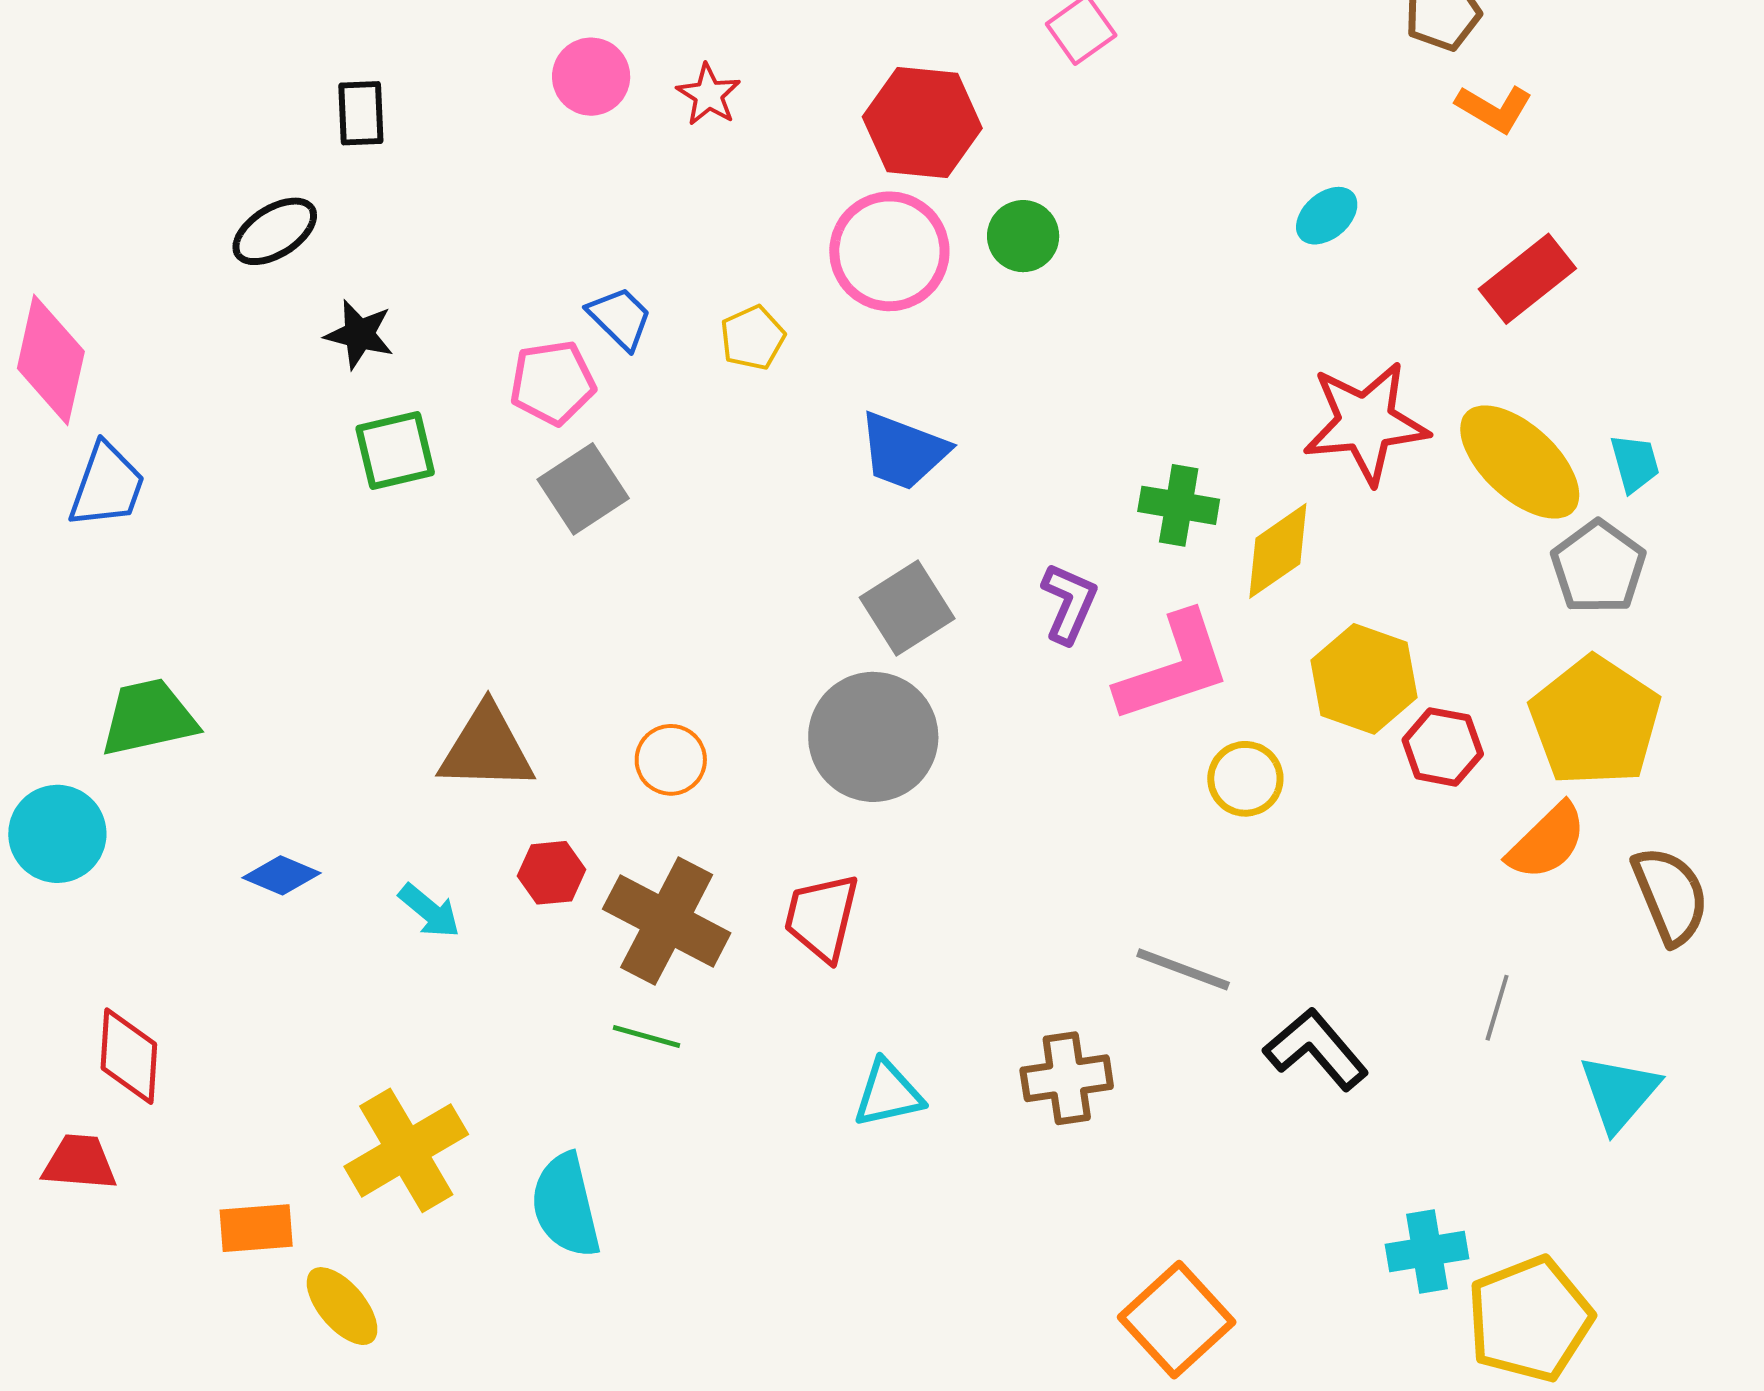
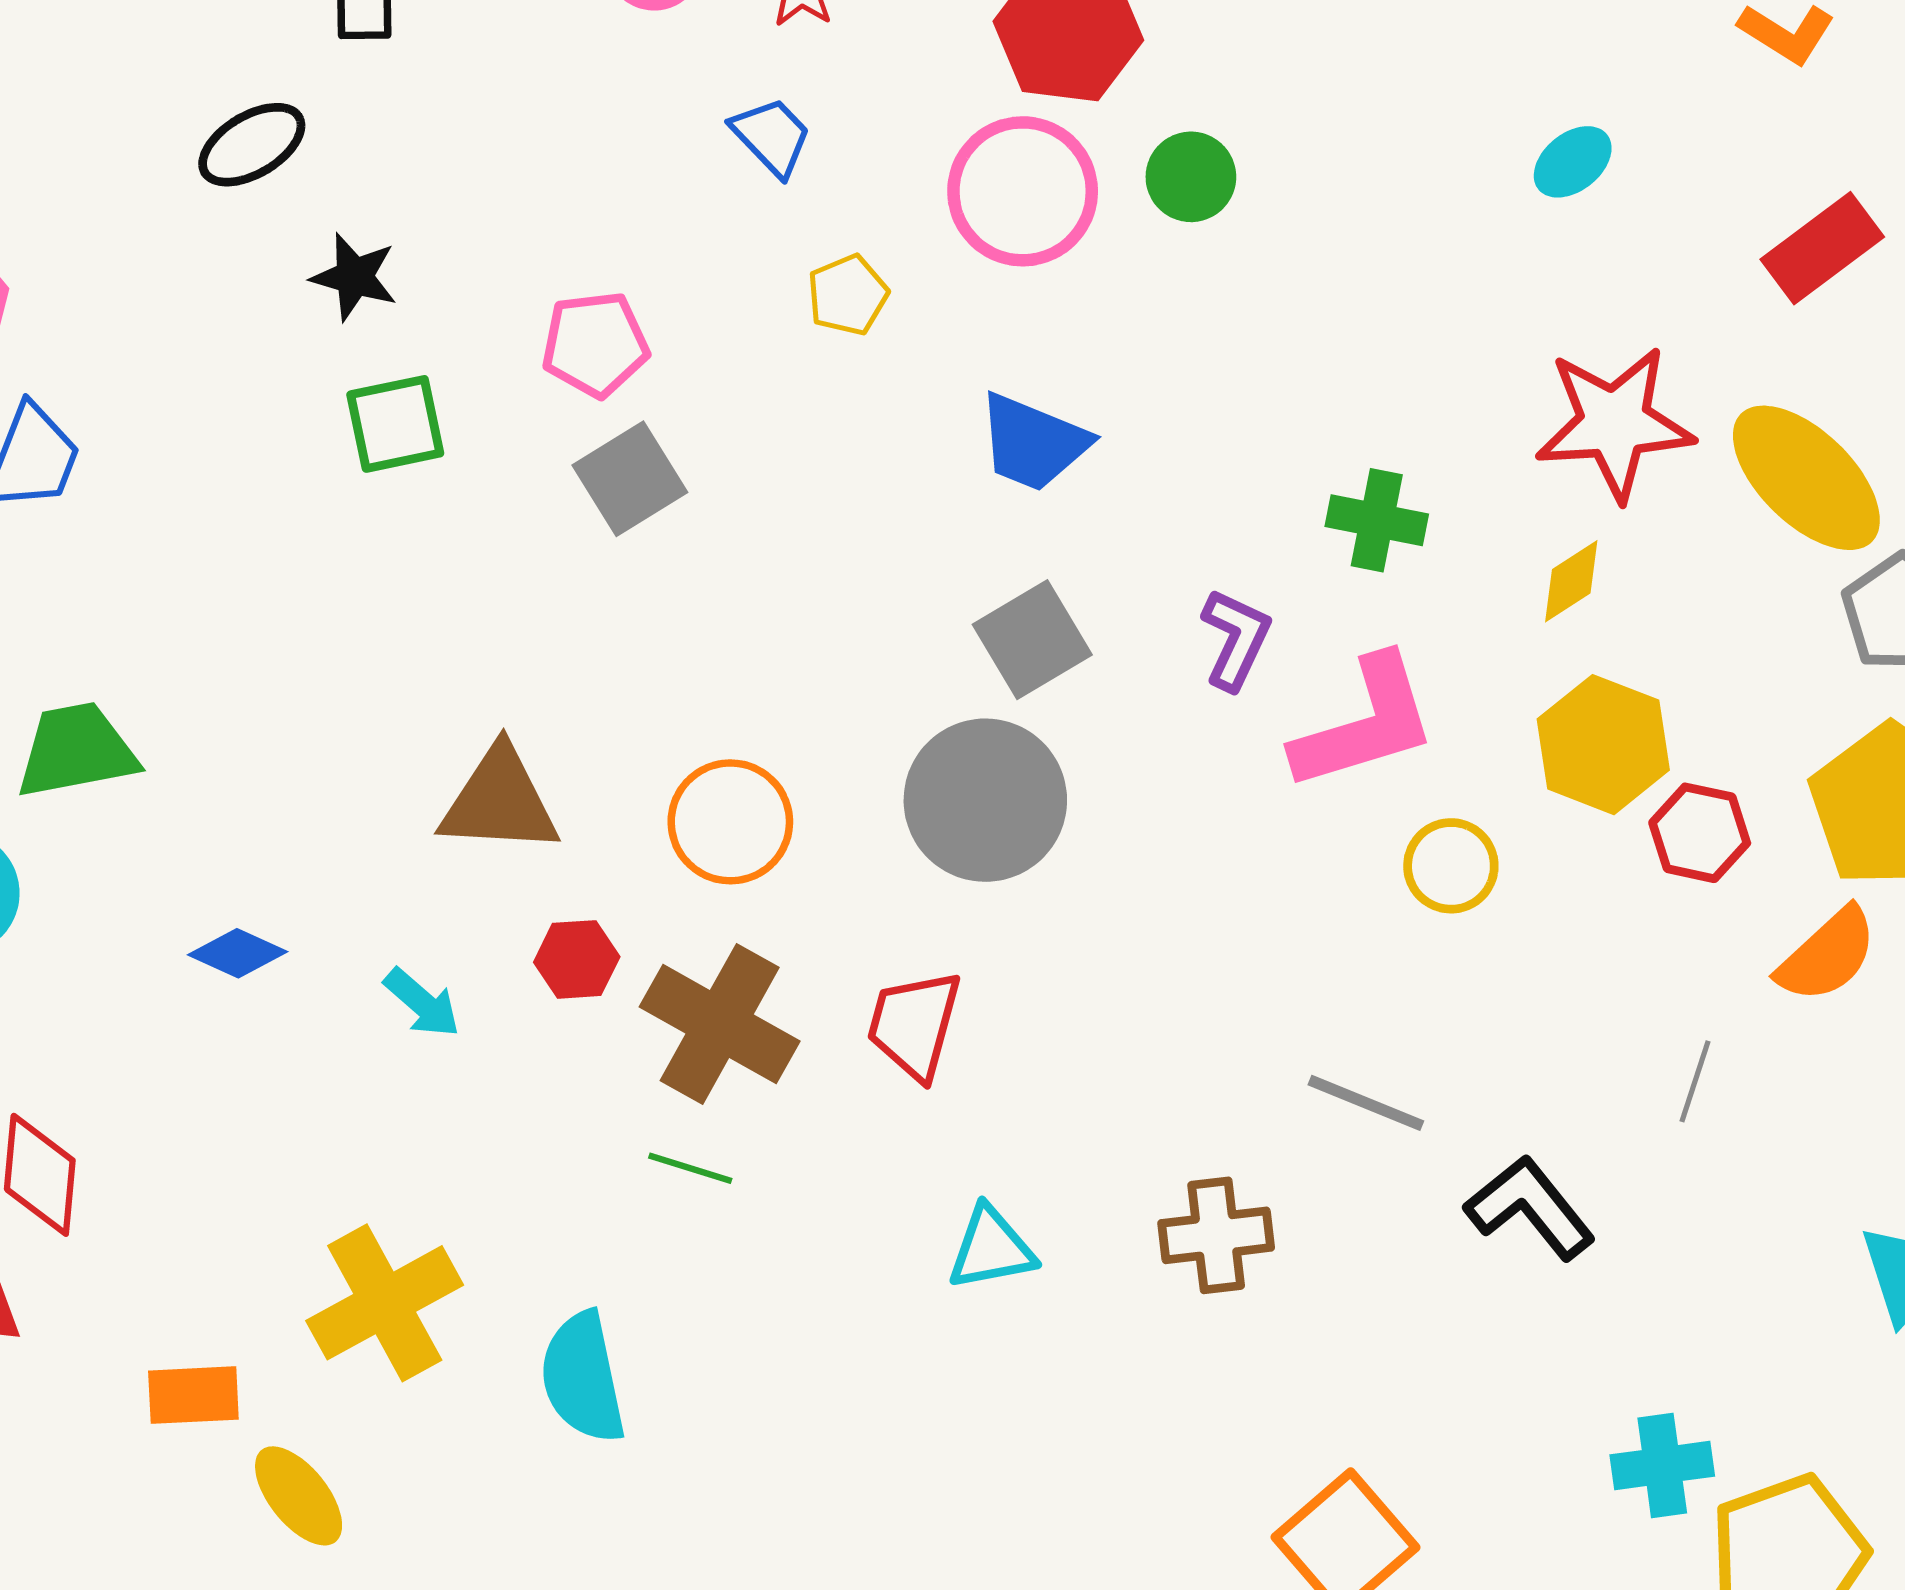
blue trapezoid: (620, 318) -> (772, 136), moved
yellow diamond: (1278, 551) -> (1571, 581), moved, size x0.7
orange circle: (671, 760) -> (730, 822), size x1.4
gray line: (1497, 1008) -> (1695, 1081), moved

